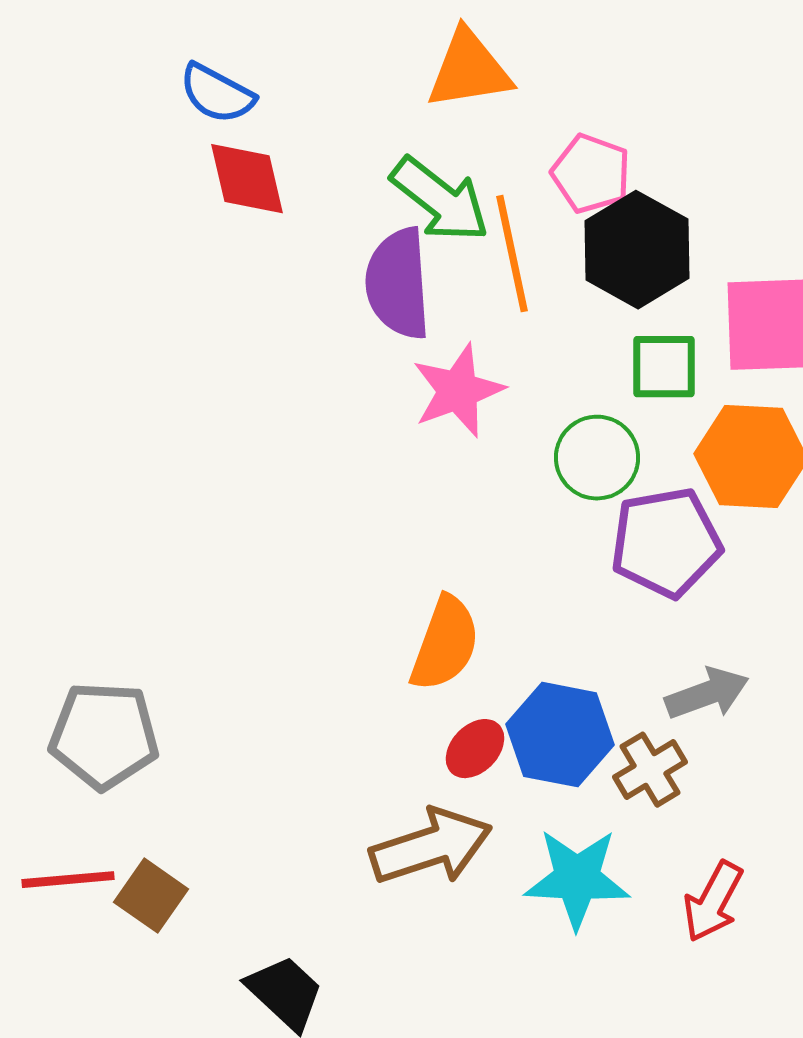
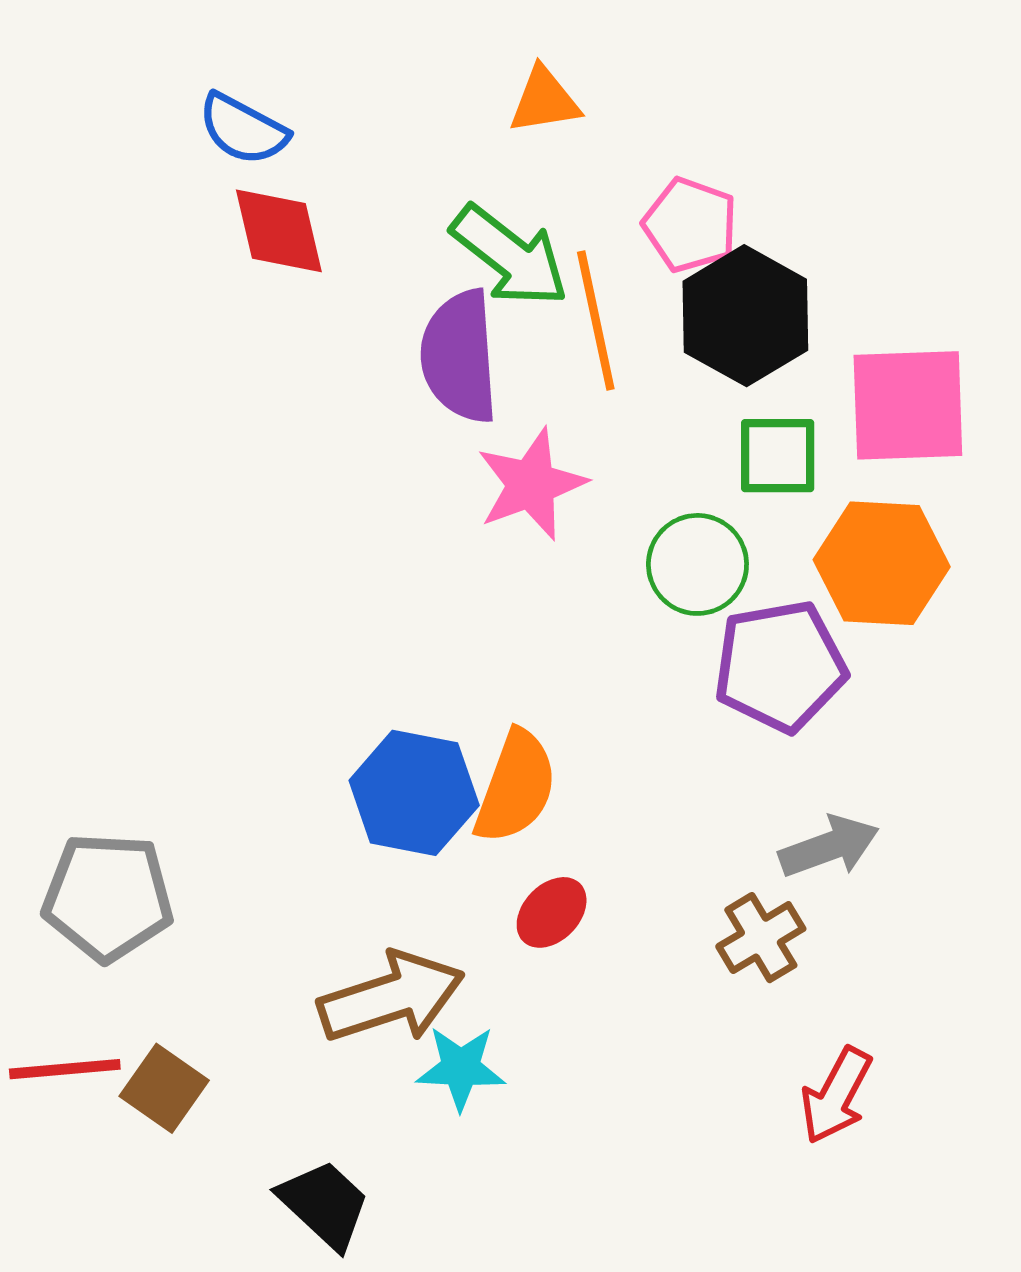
orange triangle: (469, 70) -> (544, 100), size x0.7
blue hexagon: (560, 735) -> (414, 793), moved
brown arrow: (431, 847) -> (391, 997), moved
cyan star: (577, 879) -> (461, 1068), moved, size x0.7

